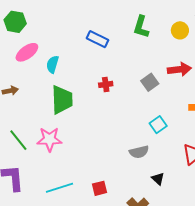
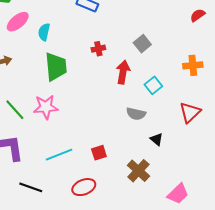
red arrow: (179, 69) -> (123, 72), moved, turned -70
gray semicircle: (139, 152) -> (136, 114), turned 30

